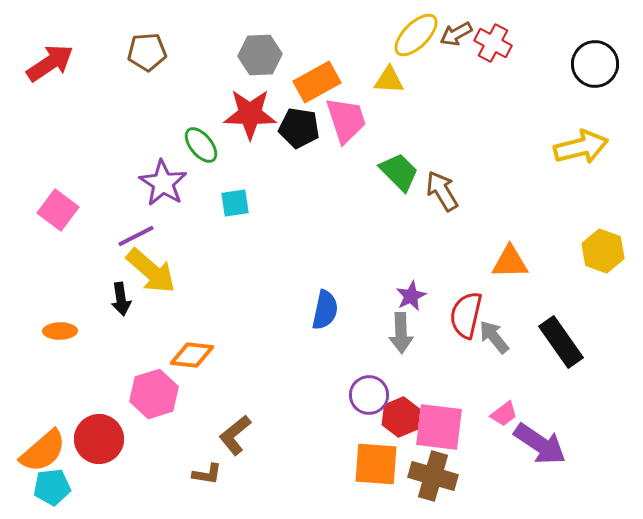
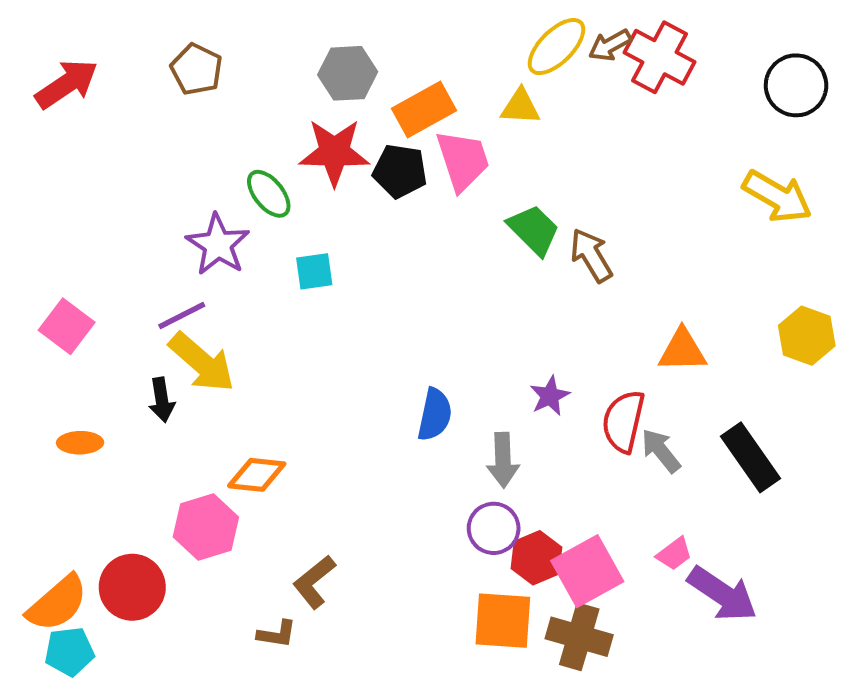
red cross: (493, 43) -> (660, 57), size x1.4
brown pentagon: (147, 52) -> (196, 69), turned 30
yellow arrow: (581, 147) -> (777, 196), turned 44
pink square: (58, 210) -> (67, 326), moved
gray arrow: (401, 333) -> (503, 460), moved
pink square: (439, 427) -> (587, 571), turned -36

